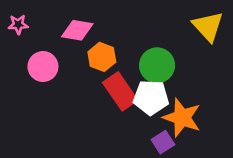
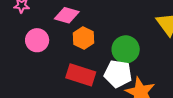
red rectangle: (120, 91) -> (81, 75), moved, turned -44

